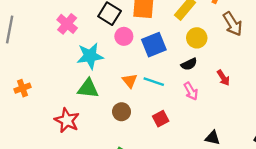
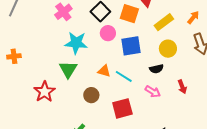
orange triangle: (130, 81) -> (104, 71), turned -48
green triangle: (88, 88) -> (68, 69), turned 42
pink arrow: (191, 91) -> (153, 92), turned -42
red square: (161, 119) -> (122, 108), size x1.5

